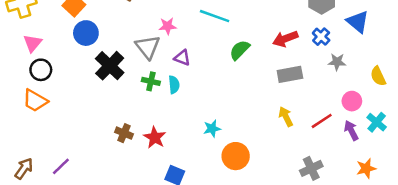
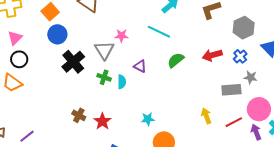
purple triangle: (182, 58) -> (140, 66), moved
gray rectangle: (290, 74) -> (231, 90), moved
pink circle: (352, 101) -> (259, 109), size x1.5

